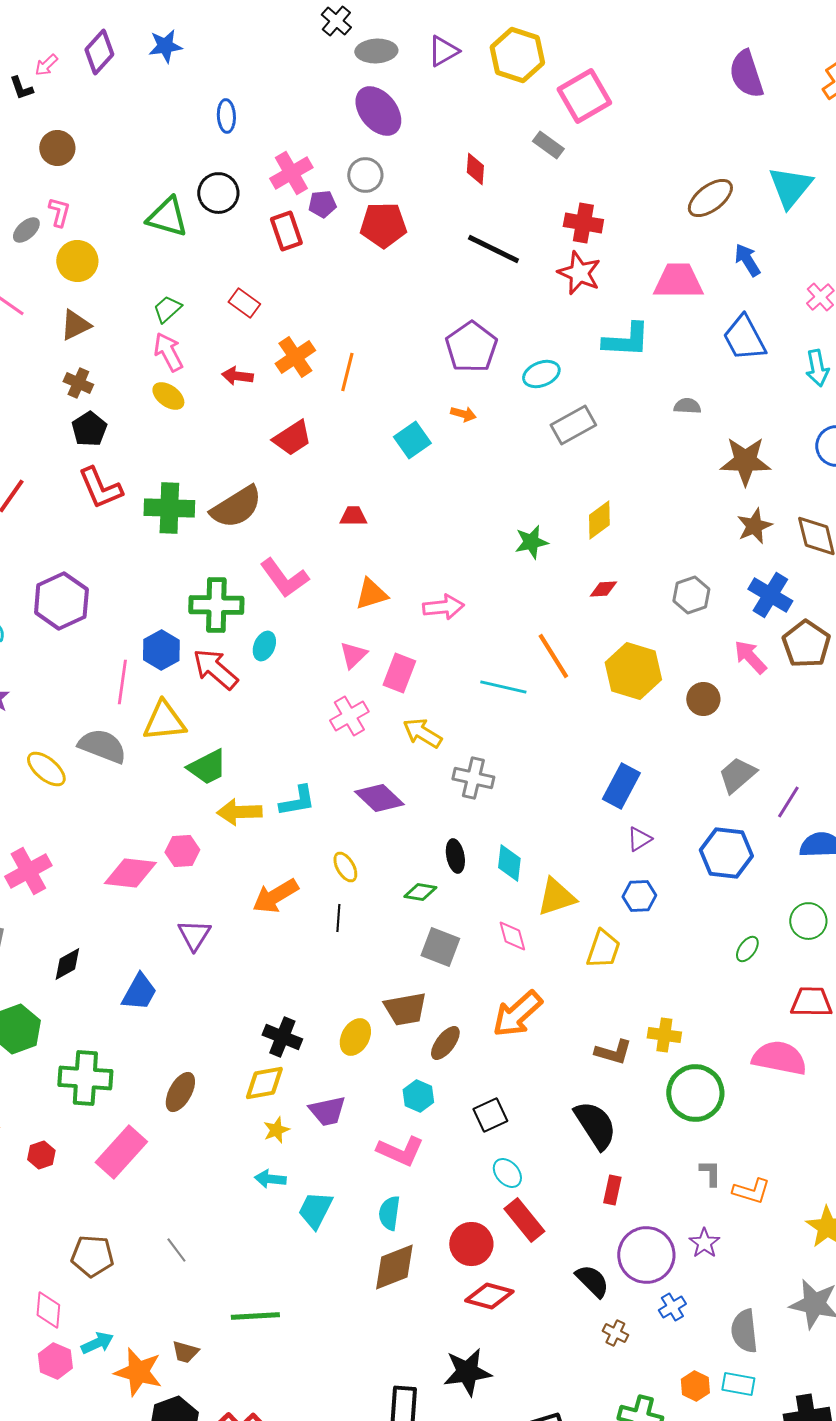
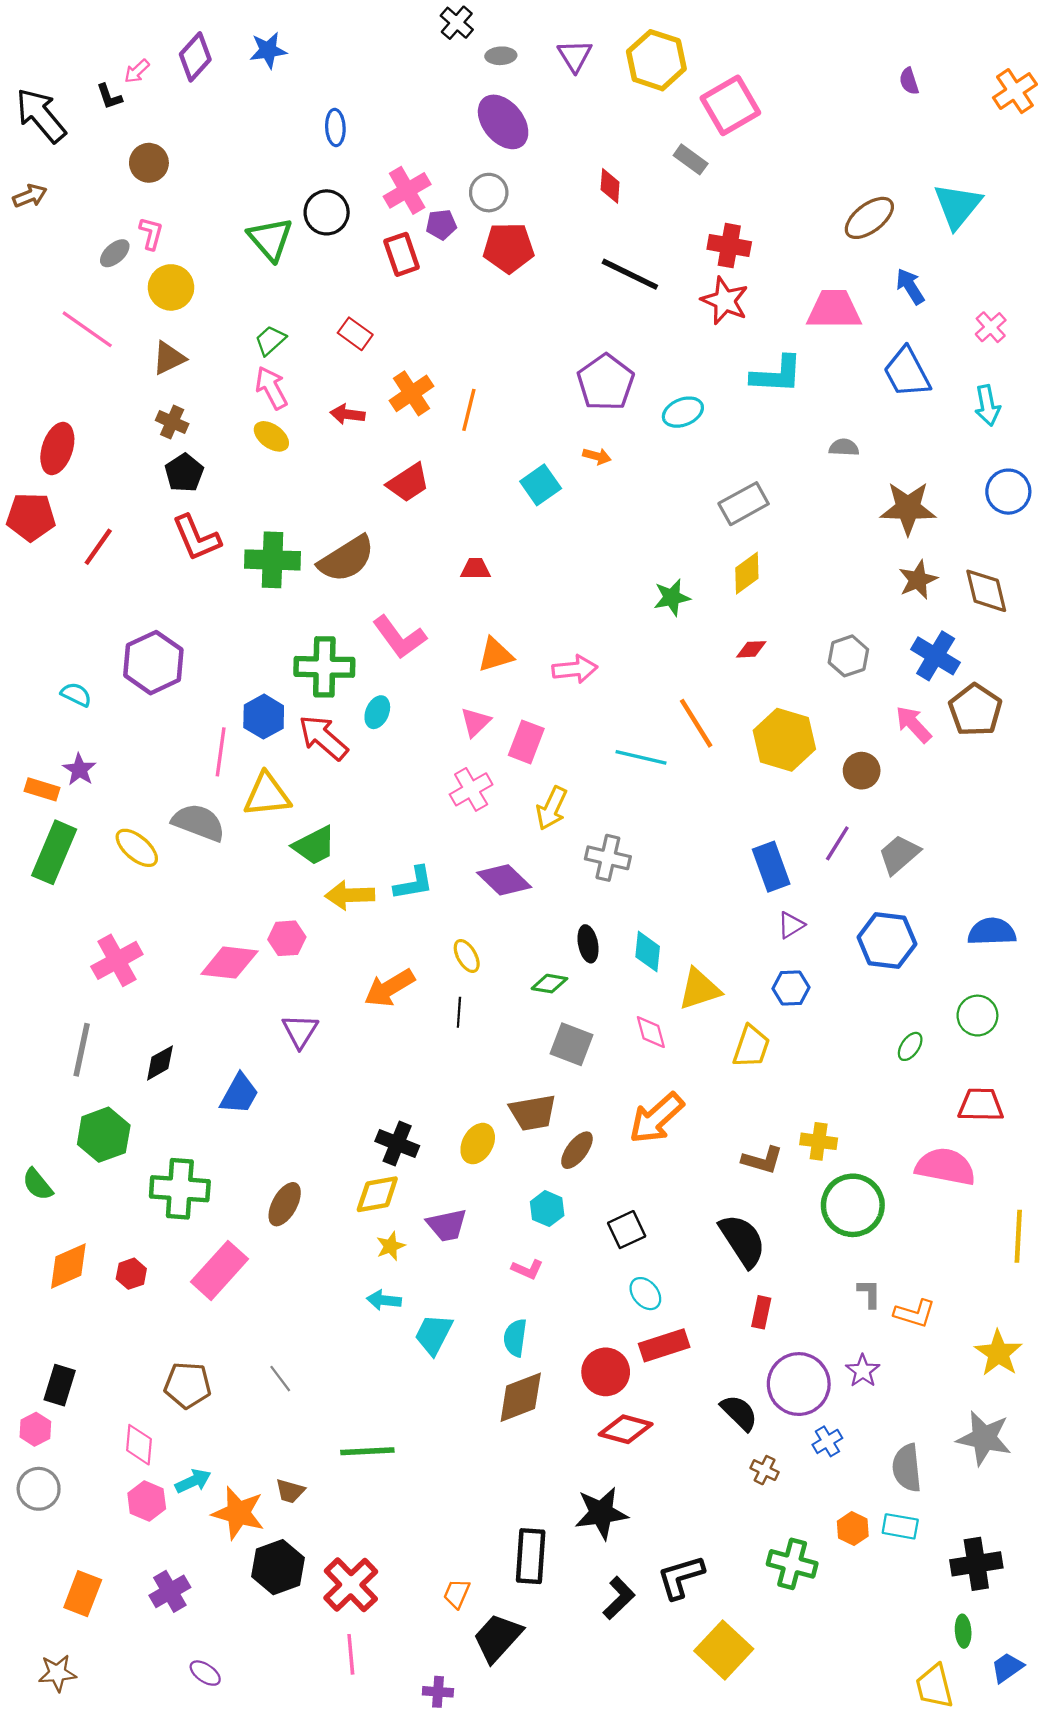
gray ellipse: (376, 51) -> (501, 56), size x0.7
purple triangle: (443, 51) -> (575, 56), turned -32
purple semicircle: (746, 74) -> (909, 81), size x0.5
green triangle: (167, 217) -> (270, 239), turned 33
gray rectangle: (573, 425) -> (744, 504), moved
yellow arrow: (422, 733) -> (552, 808), turned -96
blue rectangle: (621, 786) -> (771, 867), turned -48
purple line: (788, 802) -> (837, 843), moved
pink L-shape: (400, 1151) -> (527, 1269), size x0.6
red rectangle: (524, 1220) -> (664, 1345), turned -69

